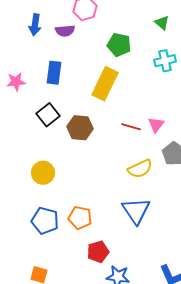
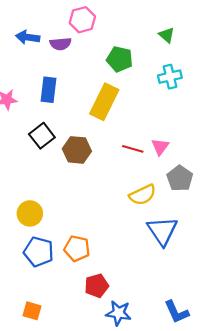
blue arrow: (35, 25) -> (28, 37), turned 90
yellow circle: (43, 173) -> (30, 213), moved
blue triangle: (136, 211) -> (162, 231), moved

